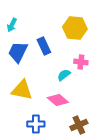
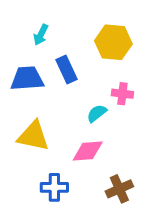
cyan arrow: (12, 25) -> (41, 35), moved
blue trapezoid: (18, 52) -> (27, 79), turned 60
pink diamond: (58, 100) -> (88, 151), turned -45

